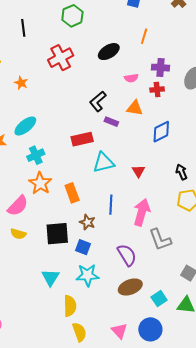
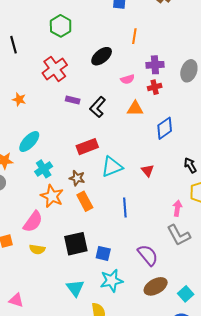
purple rectangle: (111, 122) -> (73, 100), moved
pink arrow: (142, 212) -> (177, 208), moved, size x0.6
brown star: (87, 222) -> (77, 178), moved

